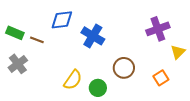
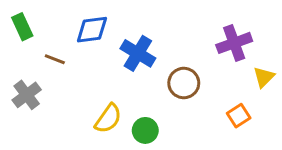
green rectangle: (15, 33) -> (22, 27), moved, turned 42
brown circle: (124, 68) -> (184, 83), moved

